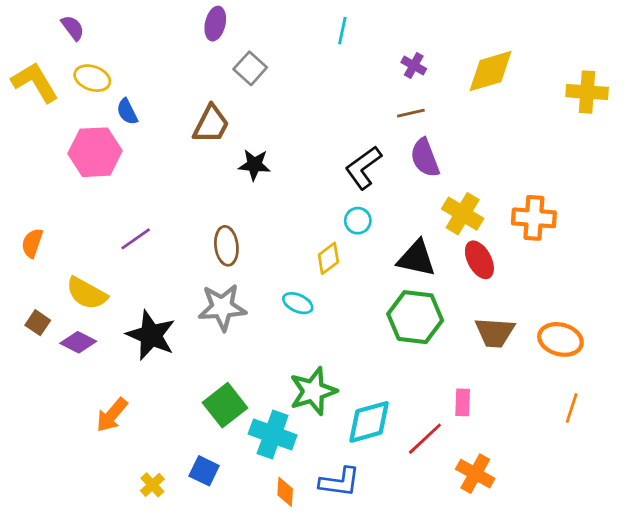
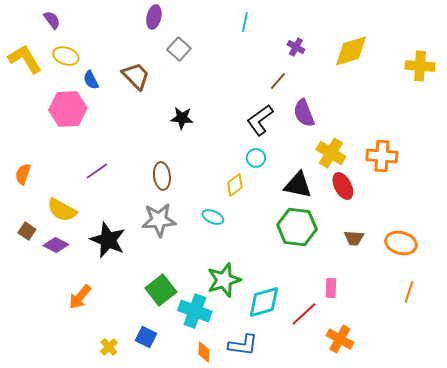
brown line: (411, 113) -> (278, 81), moved, turned -36
brown trapezoid: (211, 124) -> (136, 76), moved, turned -72
brown trapezoid: (495, 332) -> (354, 238), size x0.7

